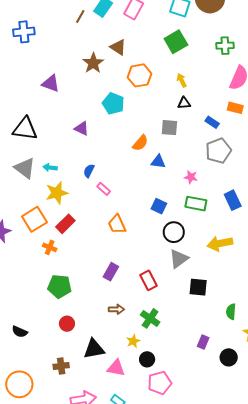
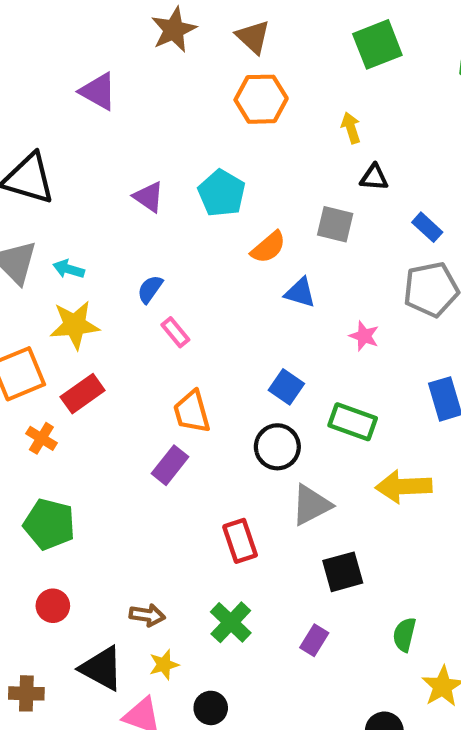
brown star: (93, 63) -> (174, 30), moved
orange hexagon: (139, 75) -> (261, 99), moved
yellow arrow: (182, 80) -> (351, 128), moved
cyan pentagon: (113, 104) -> (222, 193), moved
green rectangle: (196, 204) -> (353, 422), moved
black circle: (174, 232) -> (277, 447), moved
purple rectangle: (111, 272) -> (170, 465), moved
black square: (198, 287) -> (343, 572), turned -30
brown arrow: (116, 309) -> (147, 615), moved
yellow star: (133, 341) -> (164, 665), moved
purple rectangle: (203, 342) -> (314, 640), moved
black triangle: (94, 349) -> (102, 668), turned 30

